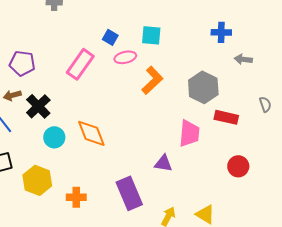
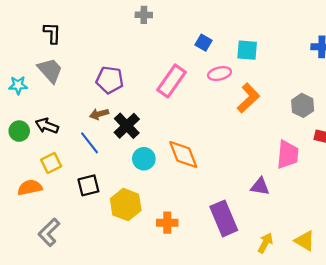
blue square: (110, 37) -> (204, 43), moved
gray hexagon: (203, 87) -> (303, 105), size x0.7

